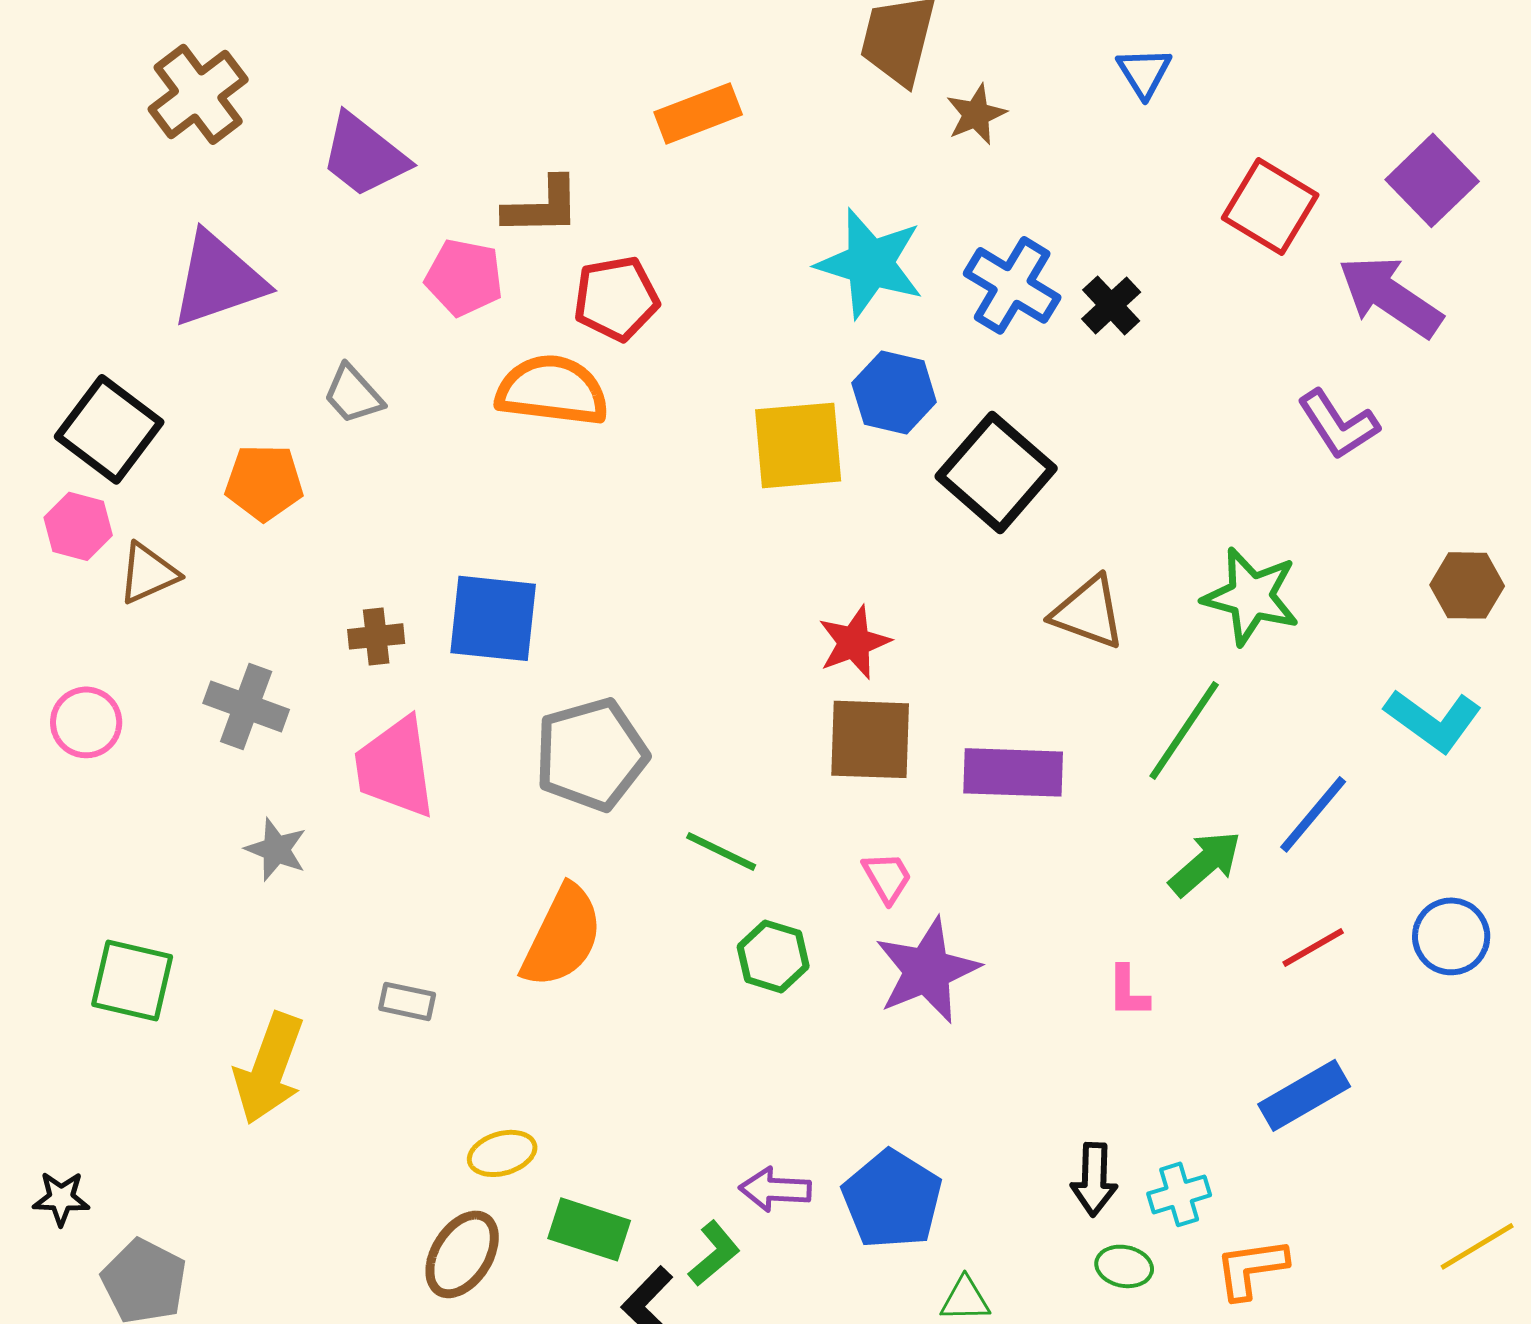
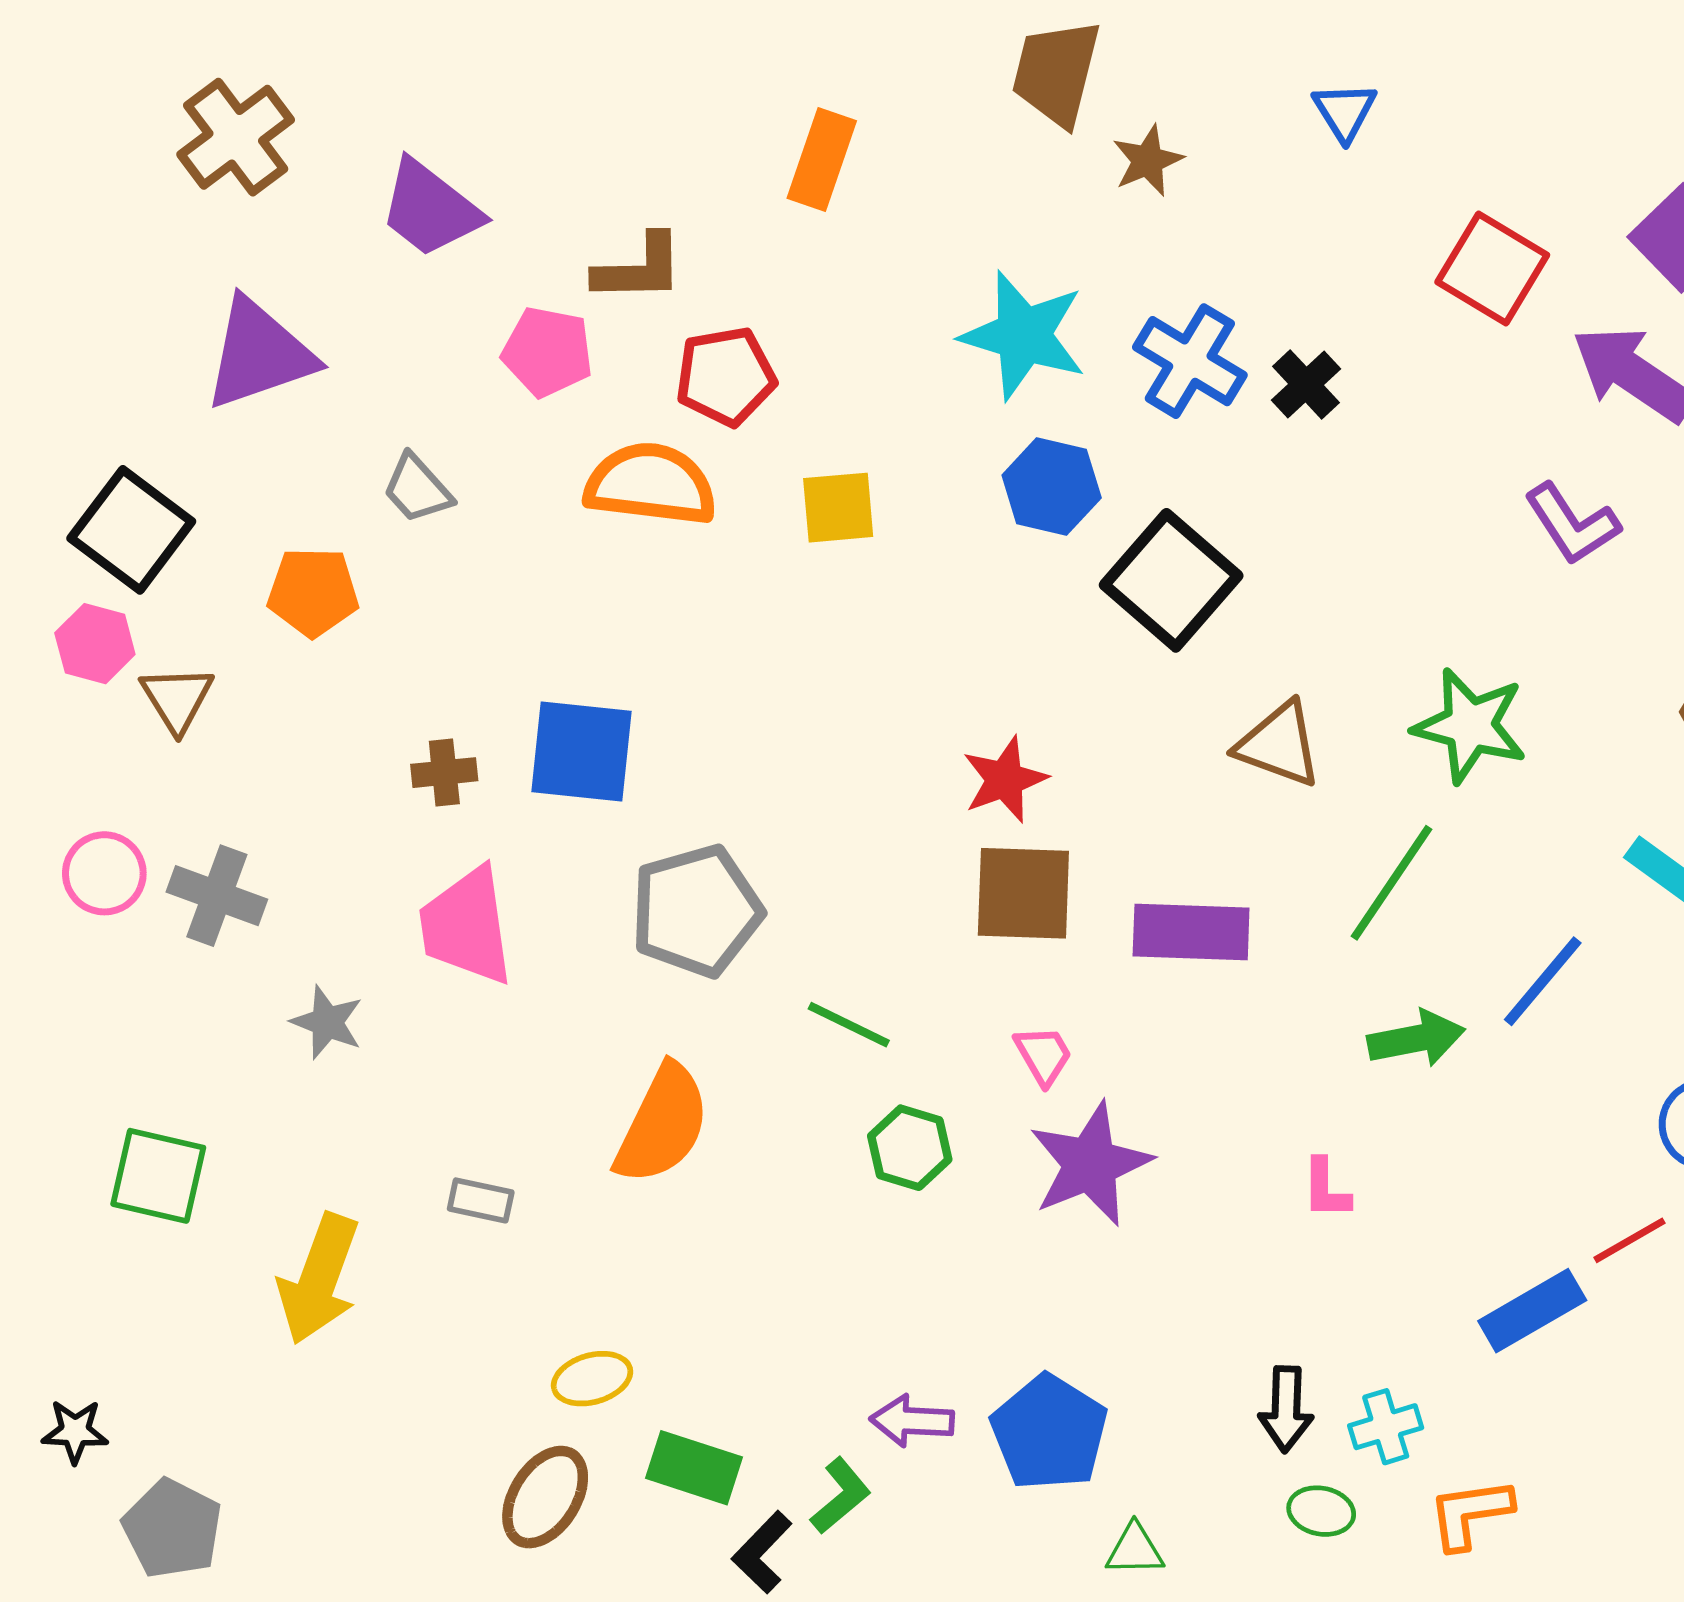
orange rectangle: (698, 113) -> (822, 159), turned -50
yellow square: (798, 445) -> (838, 508), moved, size x0.7
brown triangle: (148, 573) -> (177, 699), turned -38
gray cross: (246, 706) -> (217, 896), moved
green arrow: (1205, 863) -> (1416, 1039), turned 30
red line: (1313, 947) -> (1629, 1240), moved

